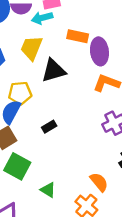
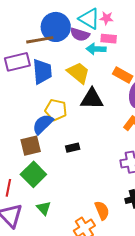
yellow trapezoid: (31, 48) -> (78, 73), turned 90
green triangle: (48, 190) -> (44, 208), moved

